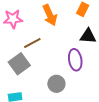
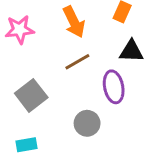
brown line: (32, 43) -> (77, 62), moved

